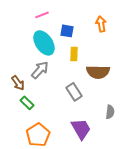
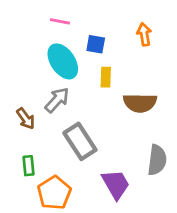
pink line: (42, 15) -> (60, 21), turned 32
gray rectangle: (74, 92) -> (80, 141), moved, size x1.4
green rectangle: (27, 103) -> (29, 166), moved, turned 40
gray semicircle: (110, 112) -> (157, 160), size x1.5

